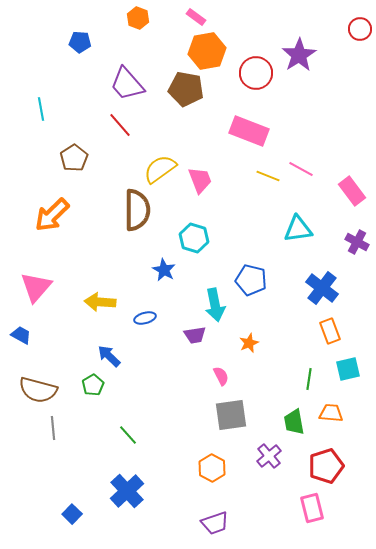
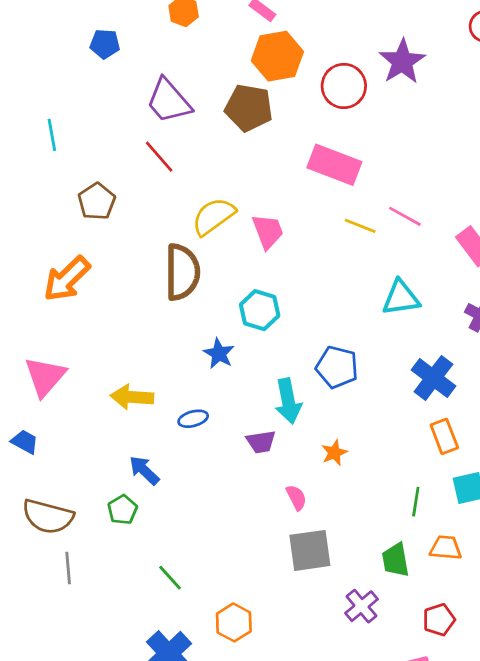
red pentagon: (326, 466) -> (439, 620), size x0.7
orange hexagon: (212, 468) -> (234, 622), moved

